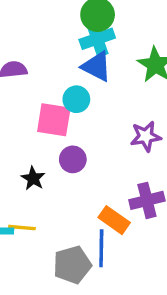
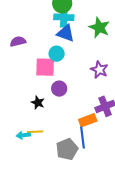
cyan cross: (97, 39) -> (64, 17), turned 30
purple star: (146, 136) -> (99, 70), turned -30
orange rectangle: (114, 220) -> (88, 120), turned -48

